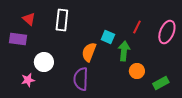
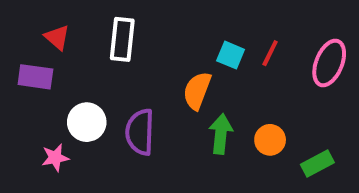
cyan square: (108, 37) -> (231, 55), moved
green arrow: (124, 51) -> (221, 134), moved
orange semicircle: (89, 52) -> (197, 91), moved
purple semicircle: (81, 79) -> (140, 132), moved

